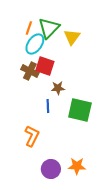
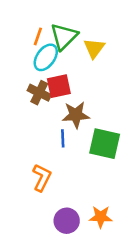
red square: (45, 66) -> (59, 86), turned -30
brown star: (58, 88) -> (76, 115), size x1.5

